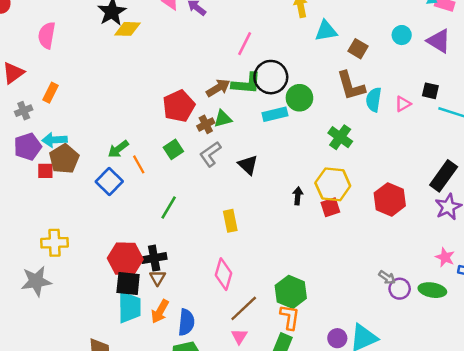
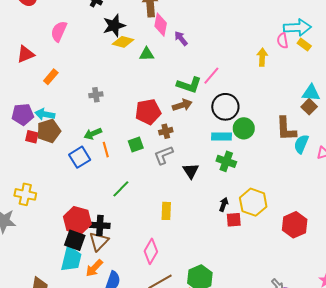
cyan triangle: (326, 31) -> (311, 93), moved
brown square: (358, 49) -> (309, 107), moved
green L-shape: (246, 84) -> (189, 85), moved
gray cross: (24, 111) -> (96, 95), moved
green triangle: (223, 119) -> (147, 54), moved
green cross: (340, 137) -> (226, 161), moved, turned -30
red square: (330, 207) -> (234, 220), moved
brown triangle: (158, 278) -> (99, 241), size x1.5

